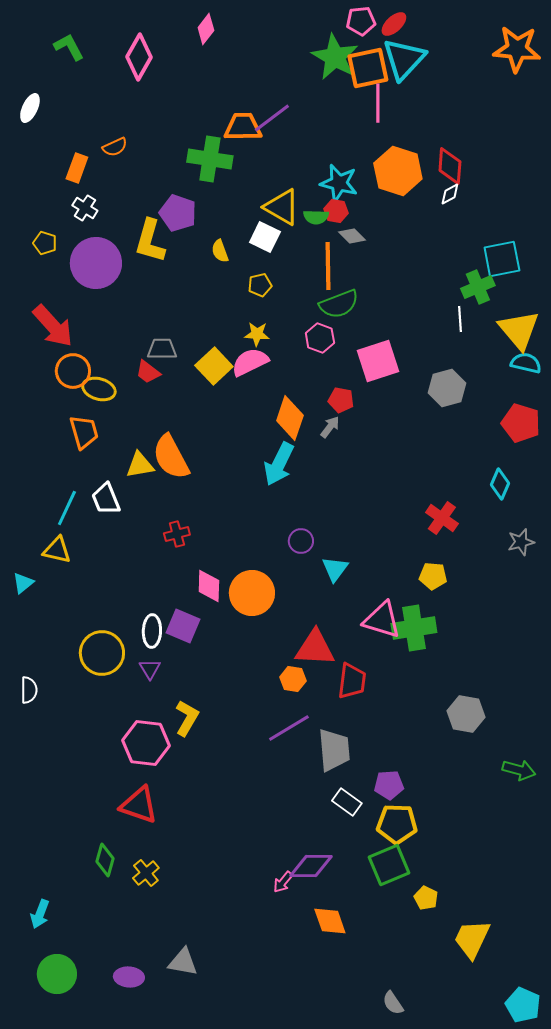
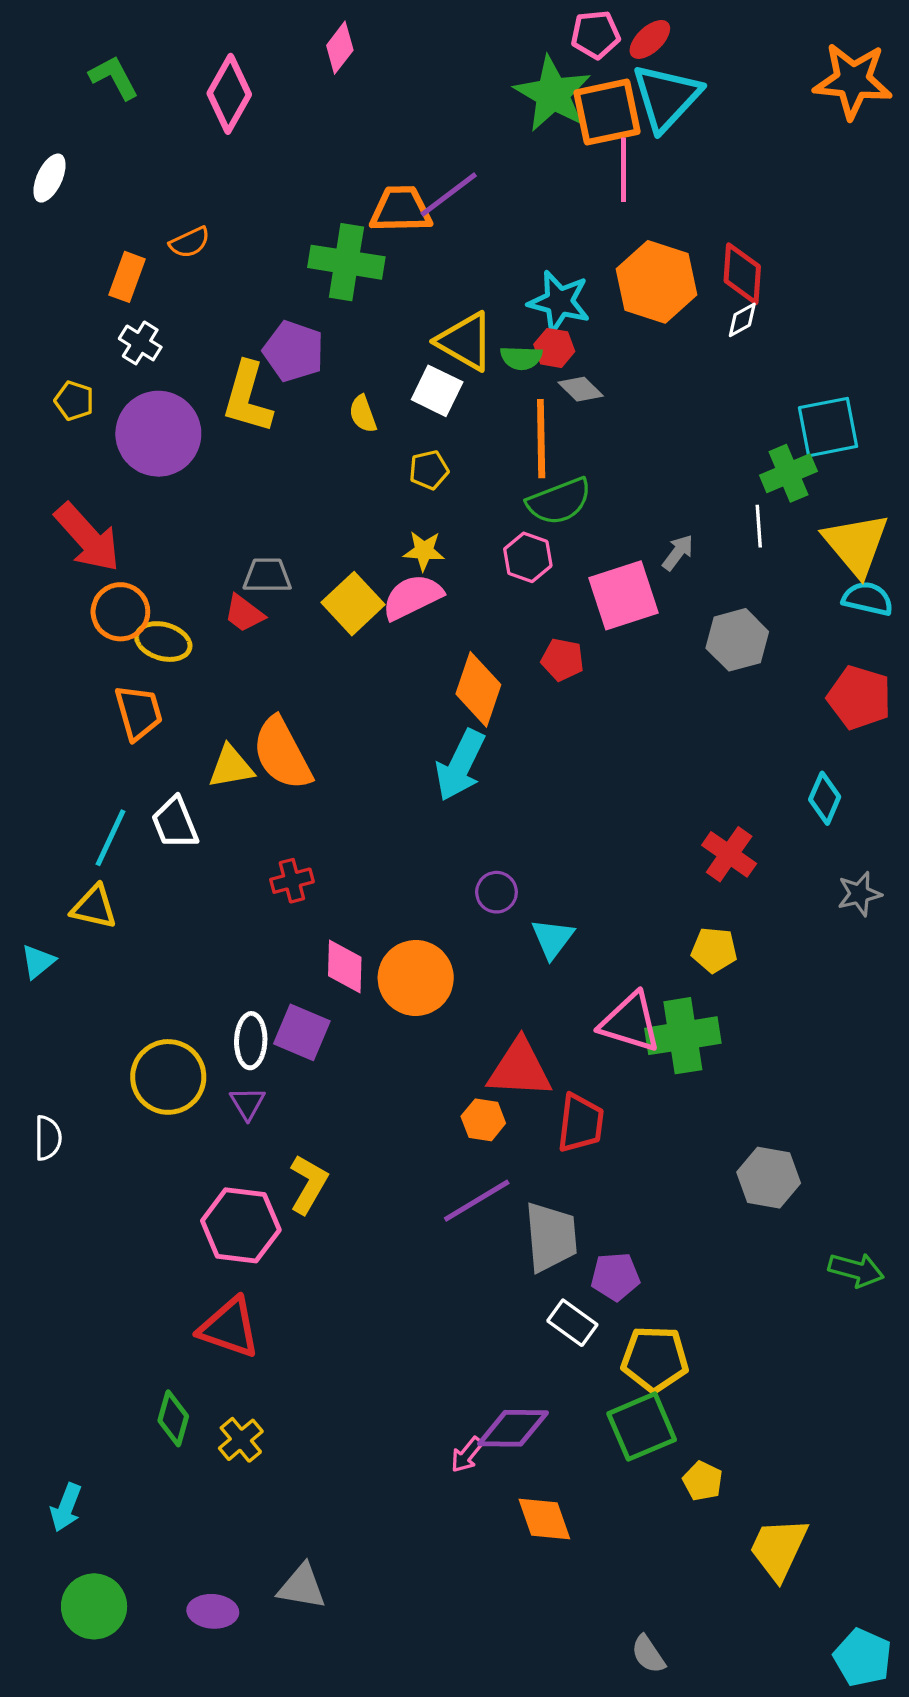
gray arrow: (330, 427) -> (678, 552), moved
purple pentagon: (389, 785) -> (615, 1277), moved

